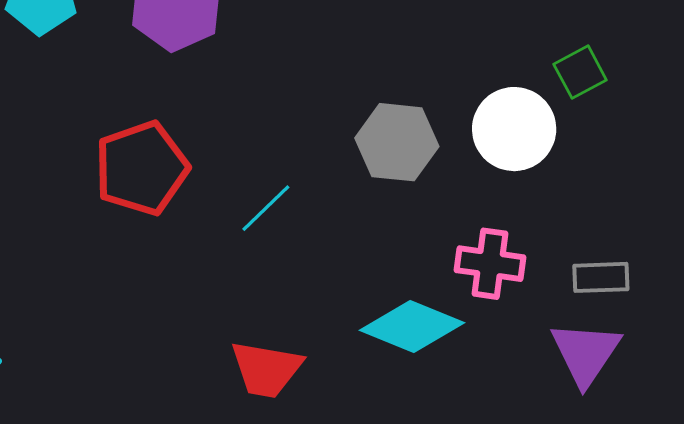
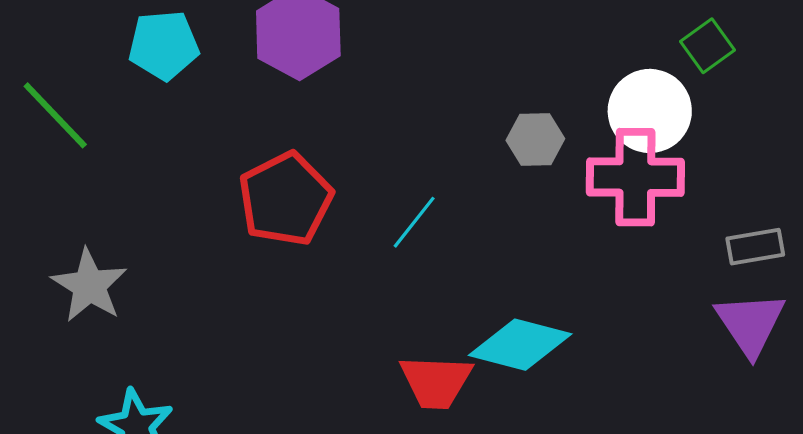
gray hexagon: (397, 142) -> (535, 140), size x0.7
pink cross: (490, 264) -> (635, 177), moved, size x1.4
cyan diamond: (412, 326) -> (520, 345), moved

